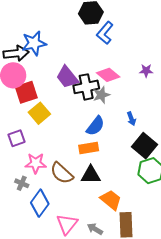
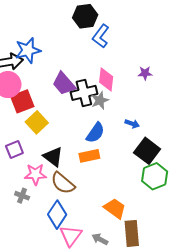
pink diamond: (108, 75) -> (106, 79), turned 60
blue arrow: (131, 119) -> (132, 124), turned -48
black triangle: (91, 175) -> (53, 157), moved, turned 40
blue diamond: (40, 203) -> (57, 215), moved

